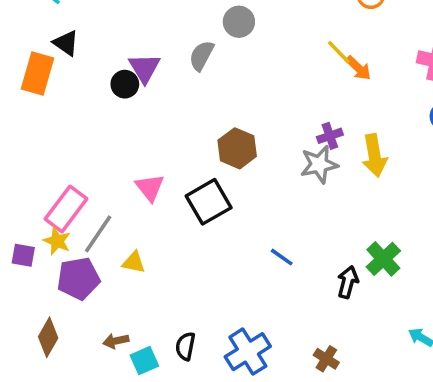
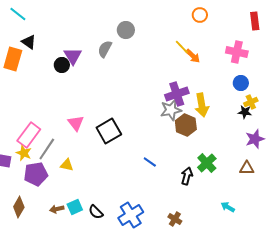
purple cross: (330, 136) -> (177, 94), size x1.6
brown hexagon: (237, 148) -> (186, 125), moved
black semicircle: (185, 346) -> (96, 212), turned -56
cyan square: (144, 361) -> (75, 207), moved

